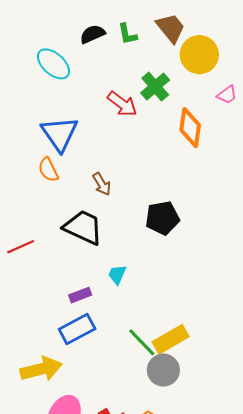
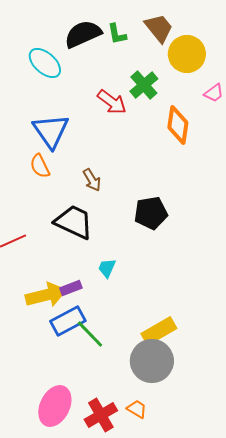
black semicircle: (92, 34) -> (83, 34), size x1.5
green line: (142, 342) -> (90, 334), moved
yellow arrow: (41, 369) -> (46, 295), moved
gray circle: (163, 370) -> (152, 361), size x1.4

